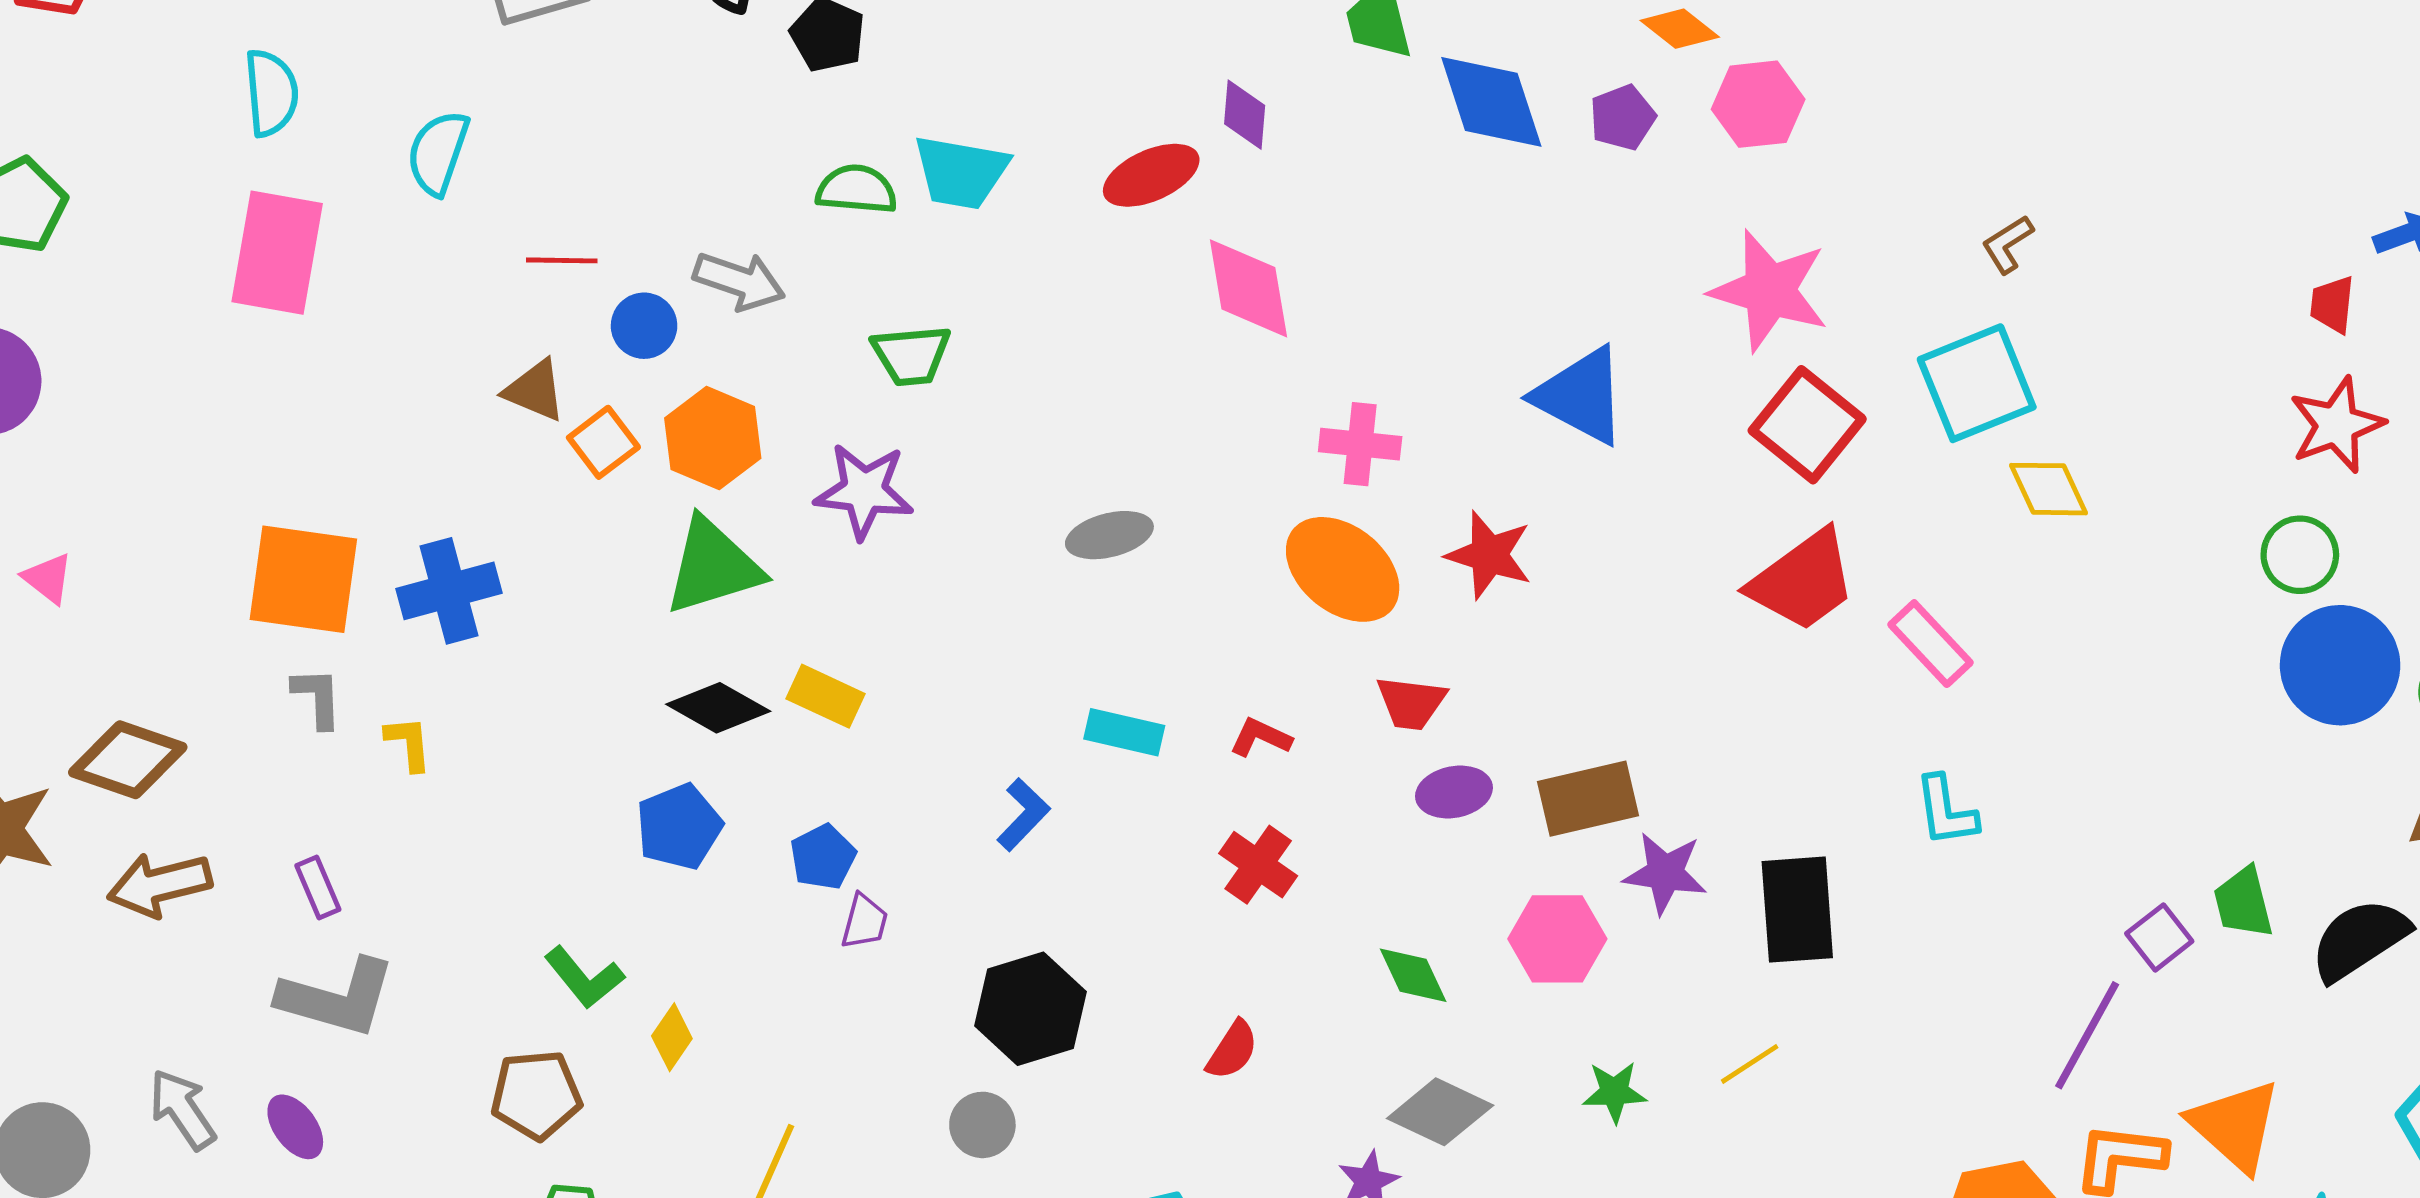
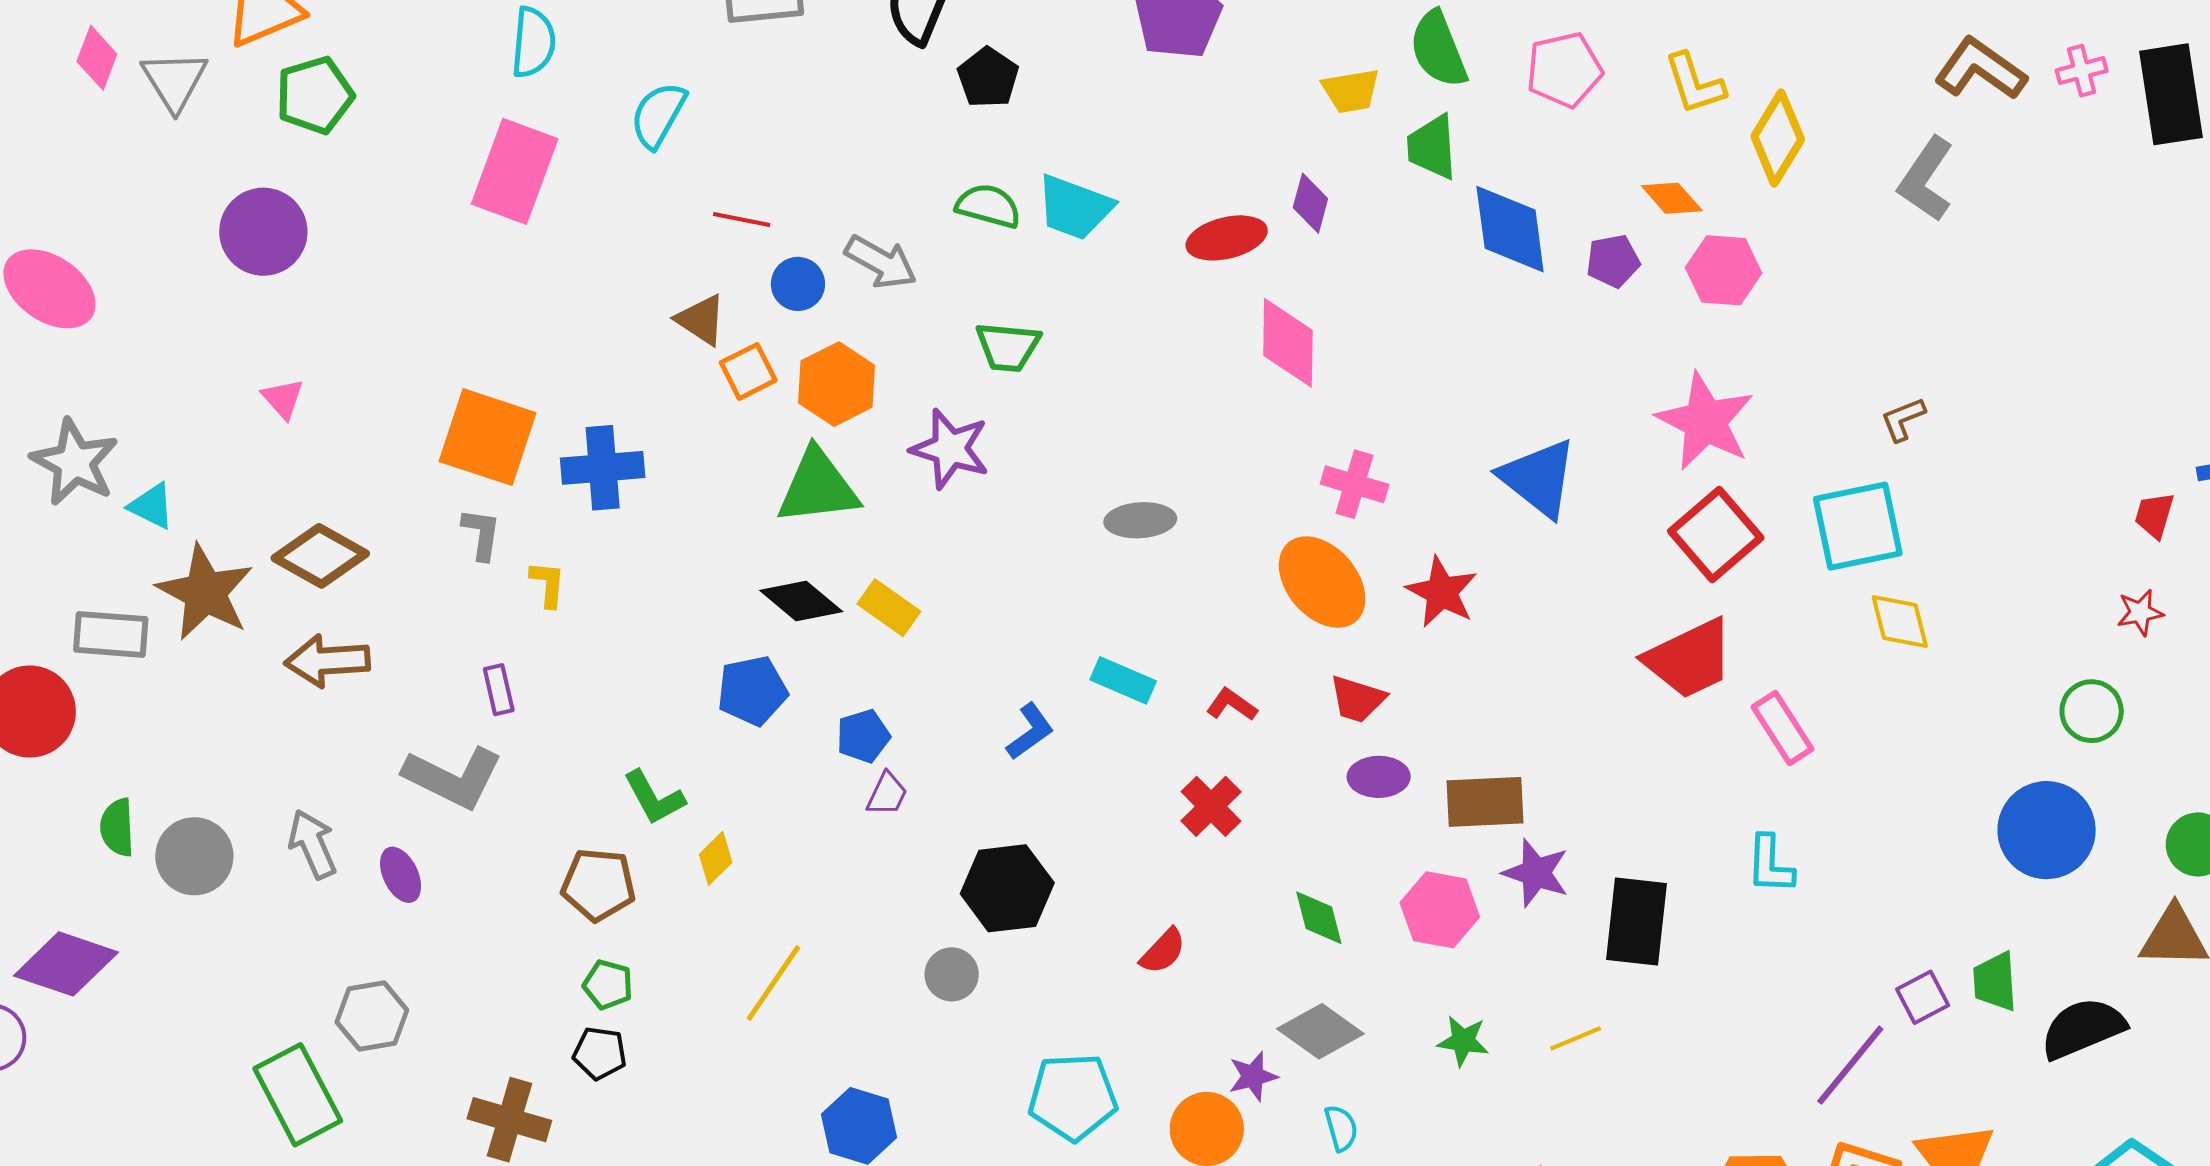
red star: (2337, 425) -> (2140, 612), size x0.6
blue circle: (2340, 665) -> (2047, 830), moved
purple rectangle: (318, 887) -> (499, 690), moved

